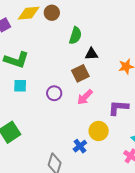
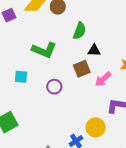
green L-shape: (16, 60) -> (44, 50), moved
pink arrow: (85, 97) -> (103, 79), moved

